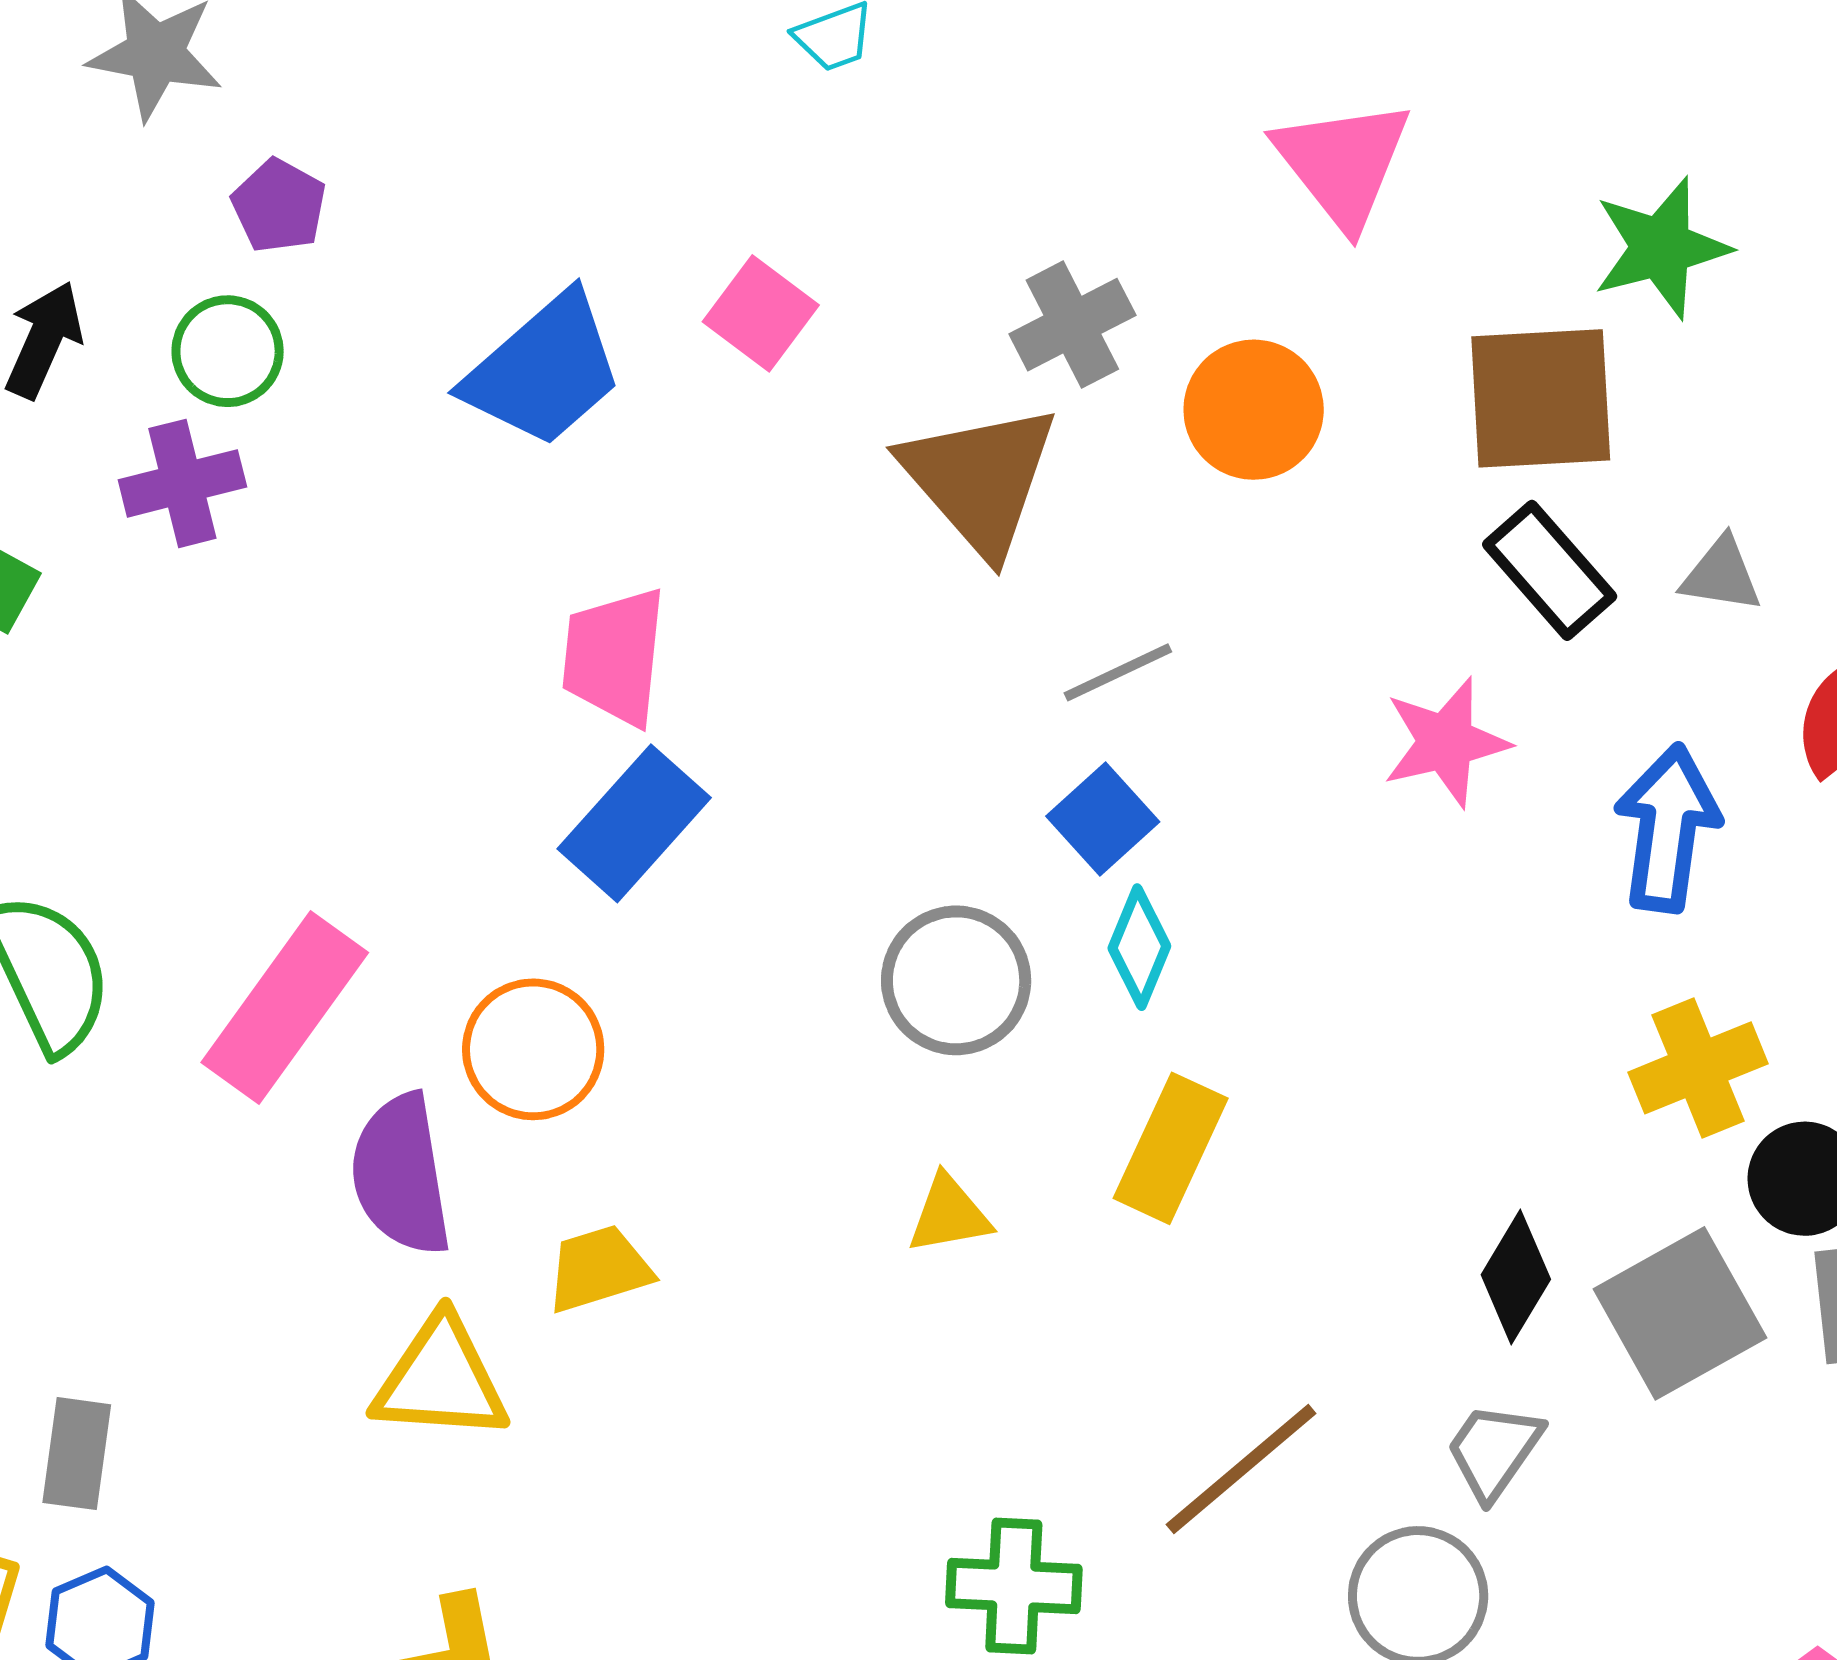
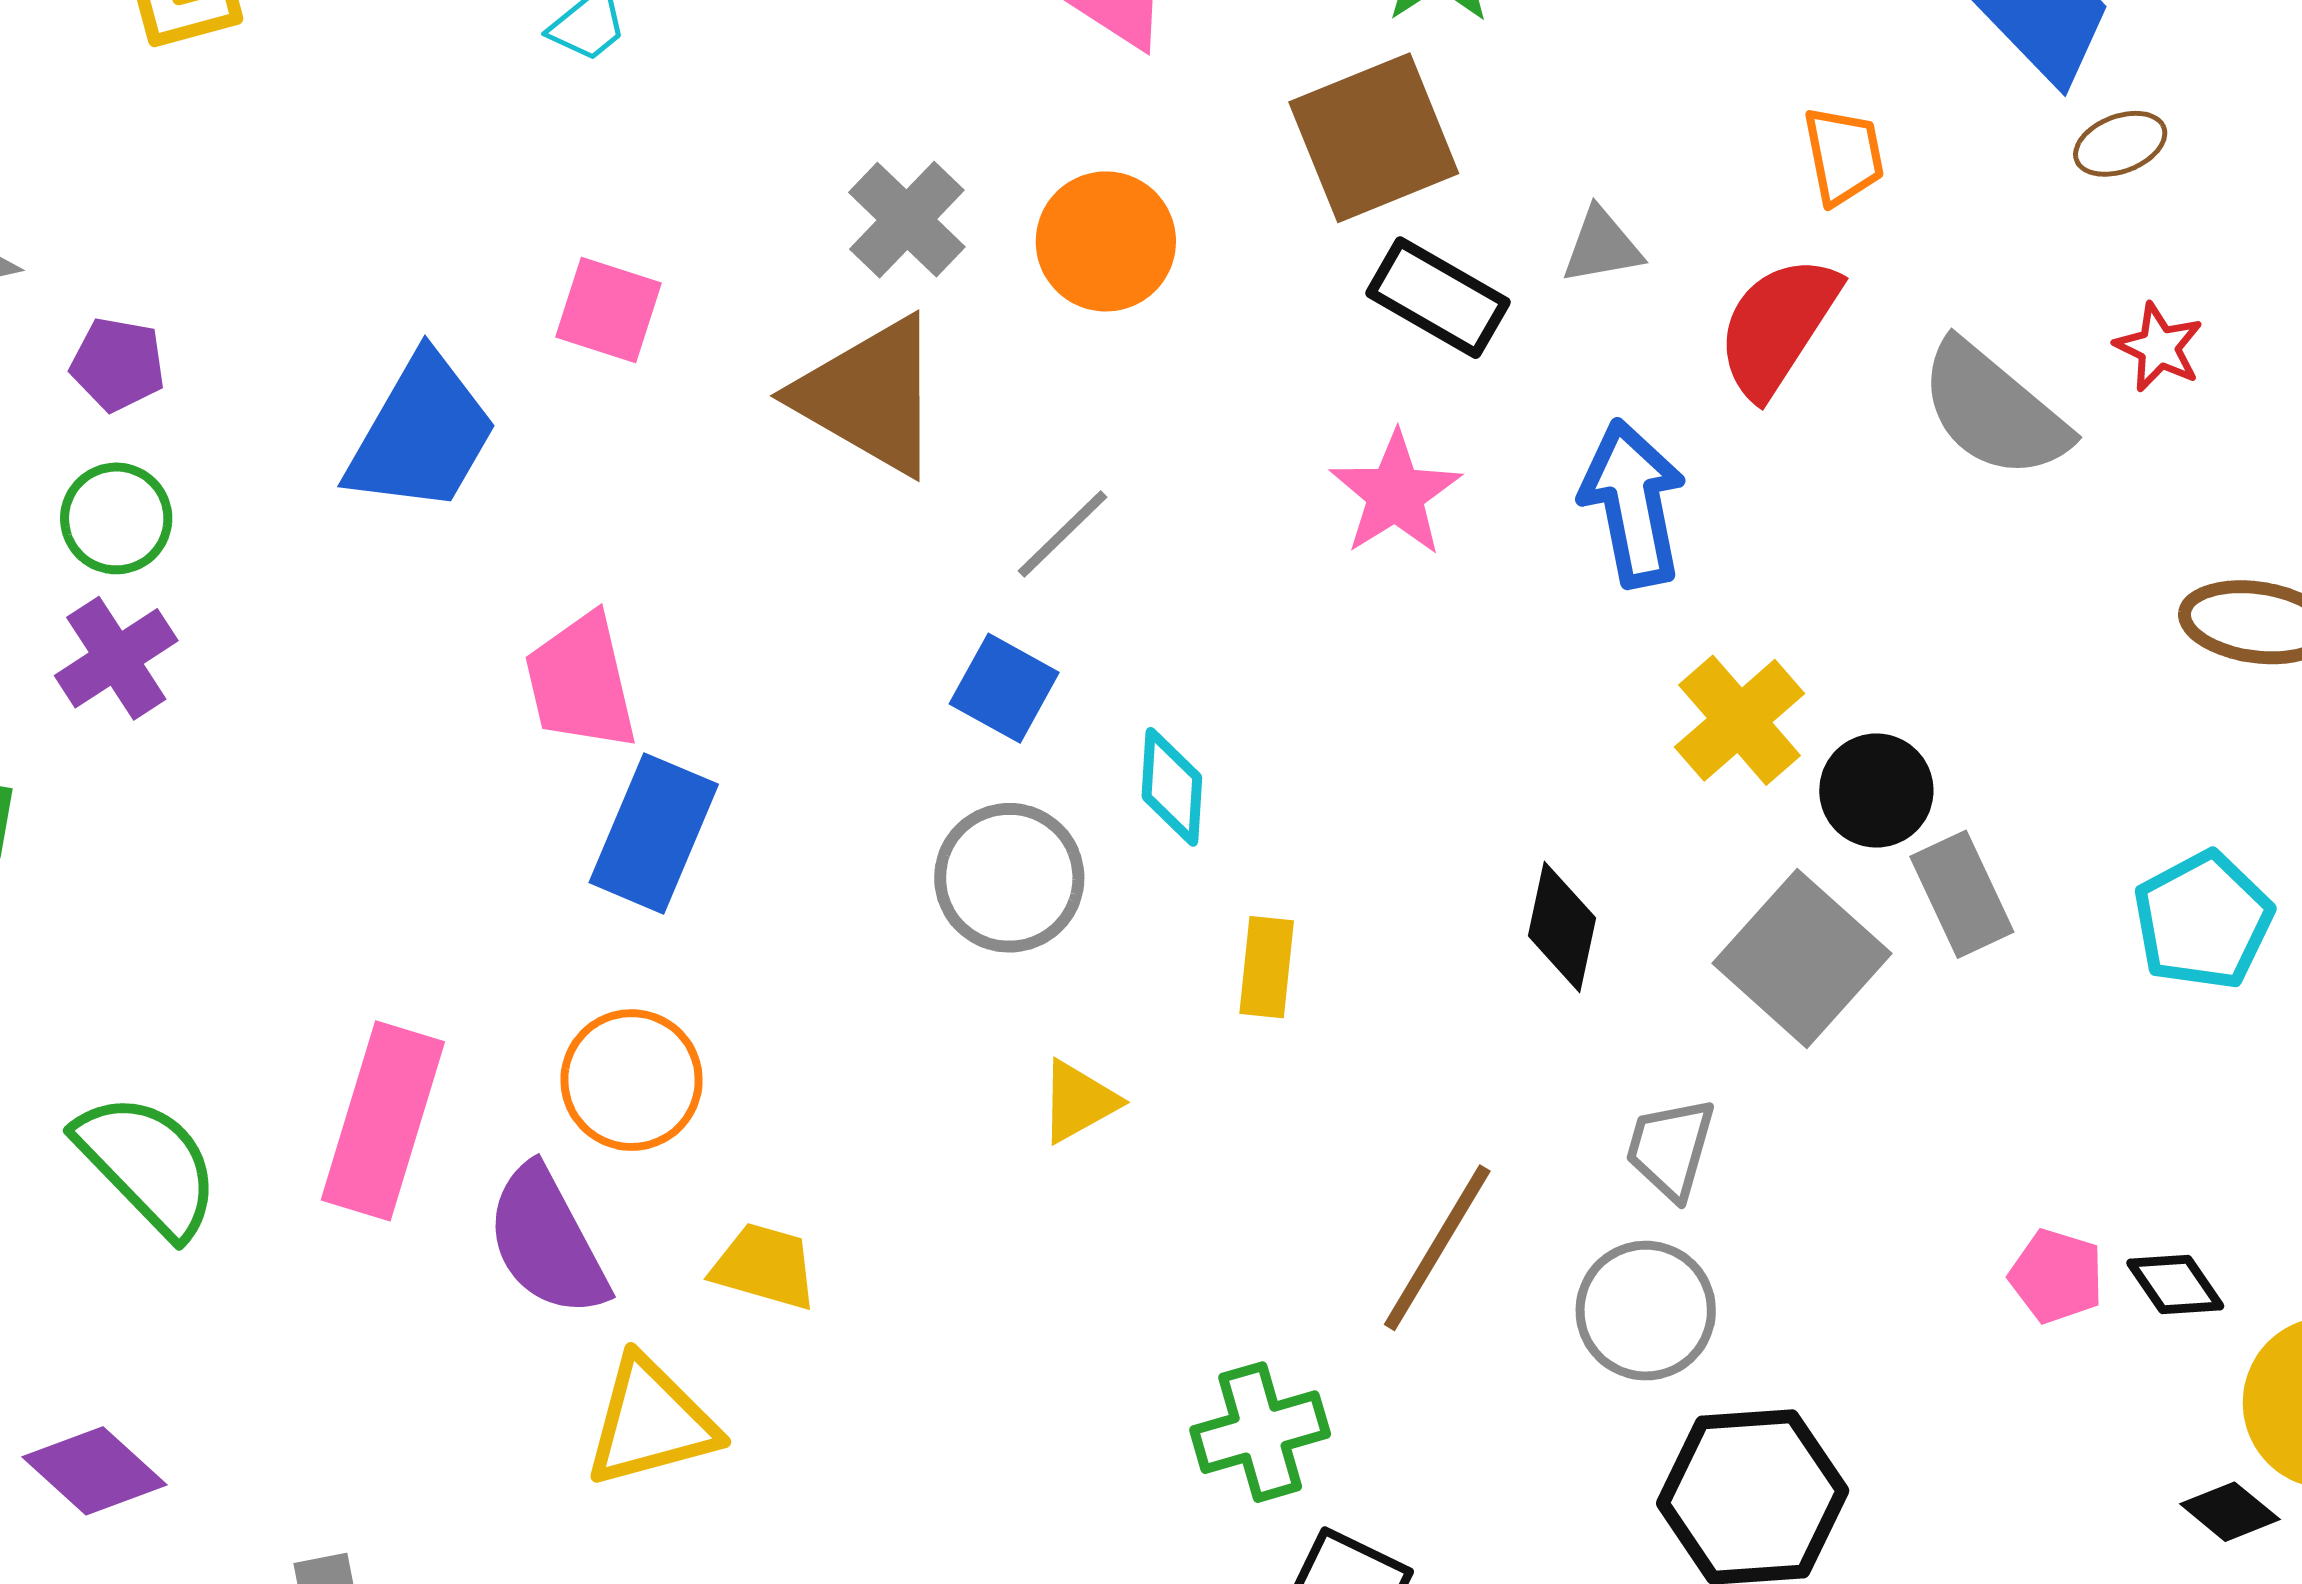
blue square: (1103, 819) -> (1004, 688), moved
yellow rectangle: (1171, 1148) -> (1267, 967), size x0.7
yellow trapezoid: (599, 1269) -> (765, 1266), turned 52
black diamond: (1516, 1277) -> (1562, 927), moved

